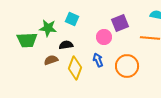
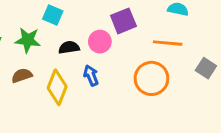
green star: (48, 28) -> (28, 40), moved
black semicircle: (66, 45) -> (69, 47), moved
orange circle: (127, 66) -> (151, 78), moved

